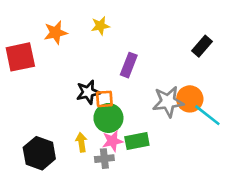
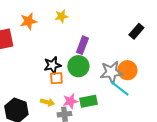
orange square: (104, 99) -> (56, 78), moved
cyan line: (207, 115) -> (119, 88), moved
green circle: (108, 118) -> (78, 66), moved
yellow arrow: (81, 142) -> (47, 102), turned 112

